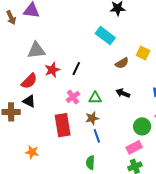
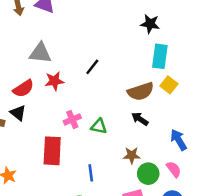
cyan rectangle: (105, 36) -> (160, 56), moved, turned 48
brown semicircle: (122, 63) -> (141, 91), size x1.5
black line: (76, 69) -> (92, 67), moved
black arrow: (123, 93) -> (140, 119), moved
brown star: (92, 118) -> (132, 155), moved

